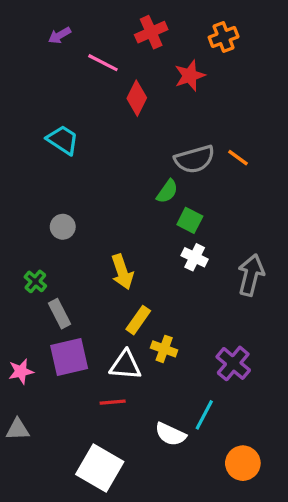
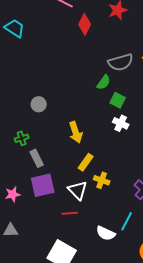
cyan trapezoid: (63, 140) -> (15, 28), moved
green cross: (35, 281) -> (22, 138), turned 32
white triangle: (125, 365) -> (78, 190), turned 40

